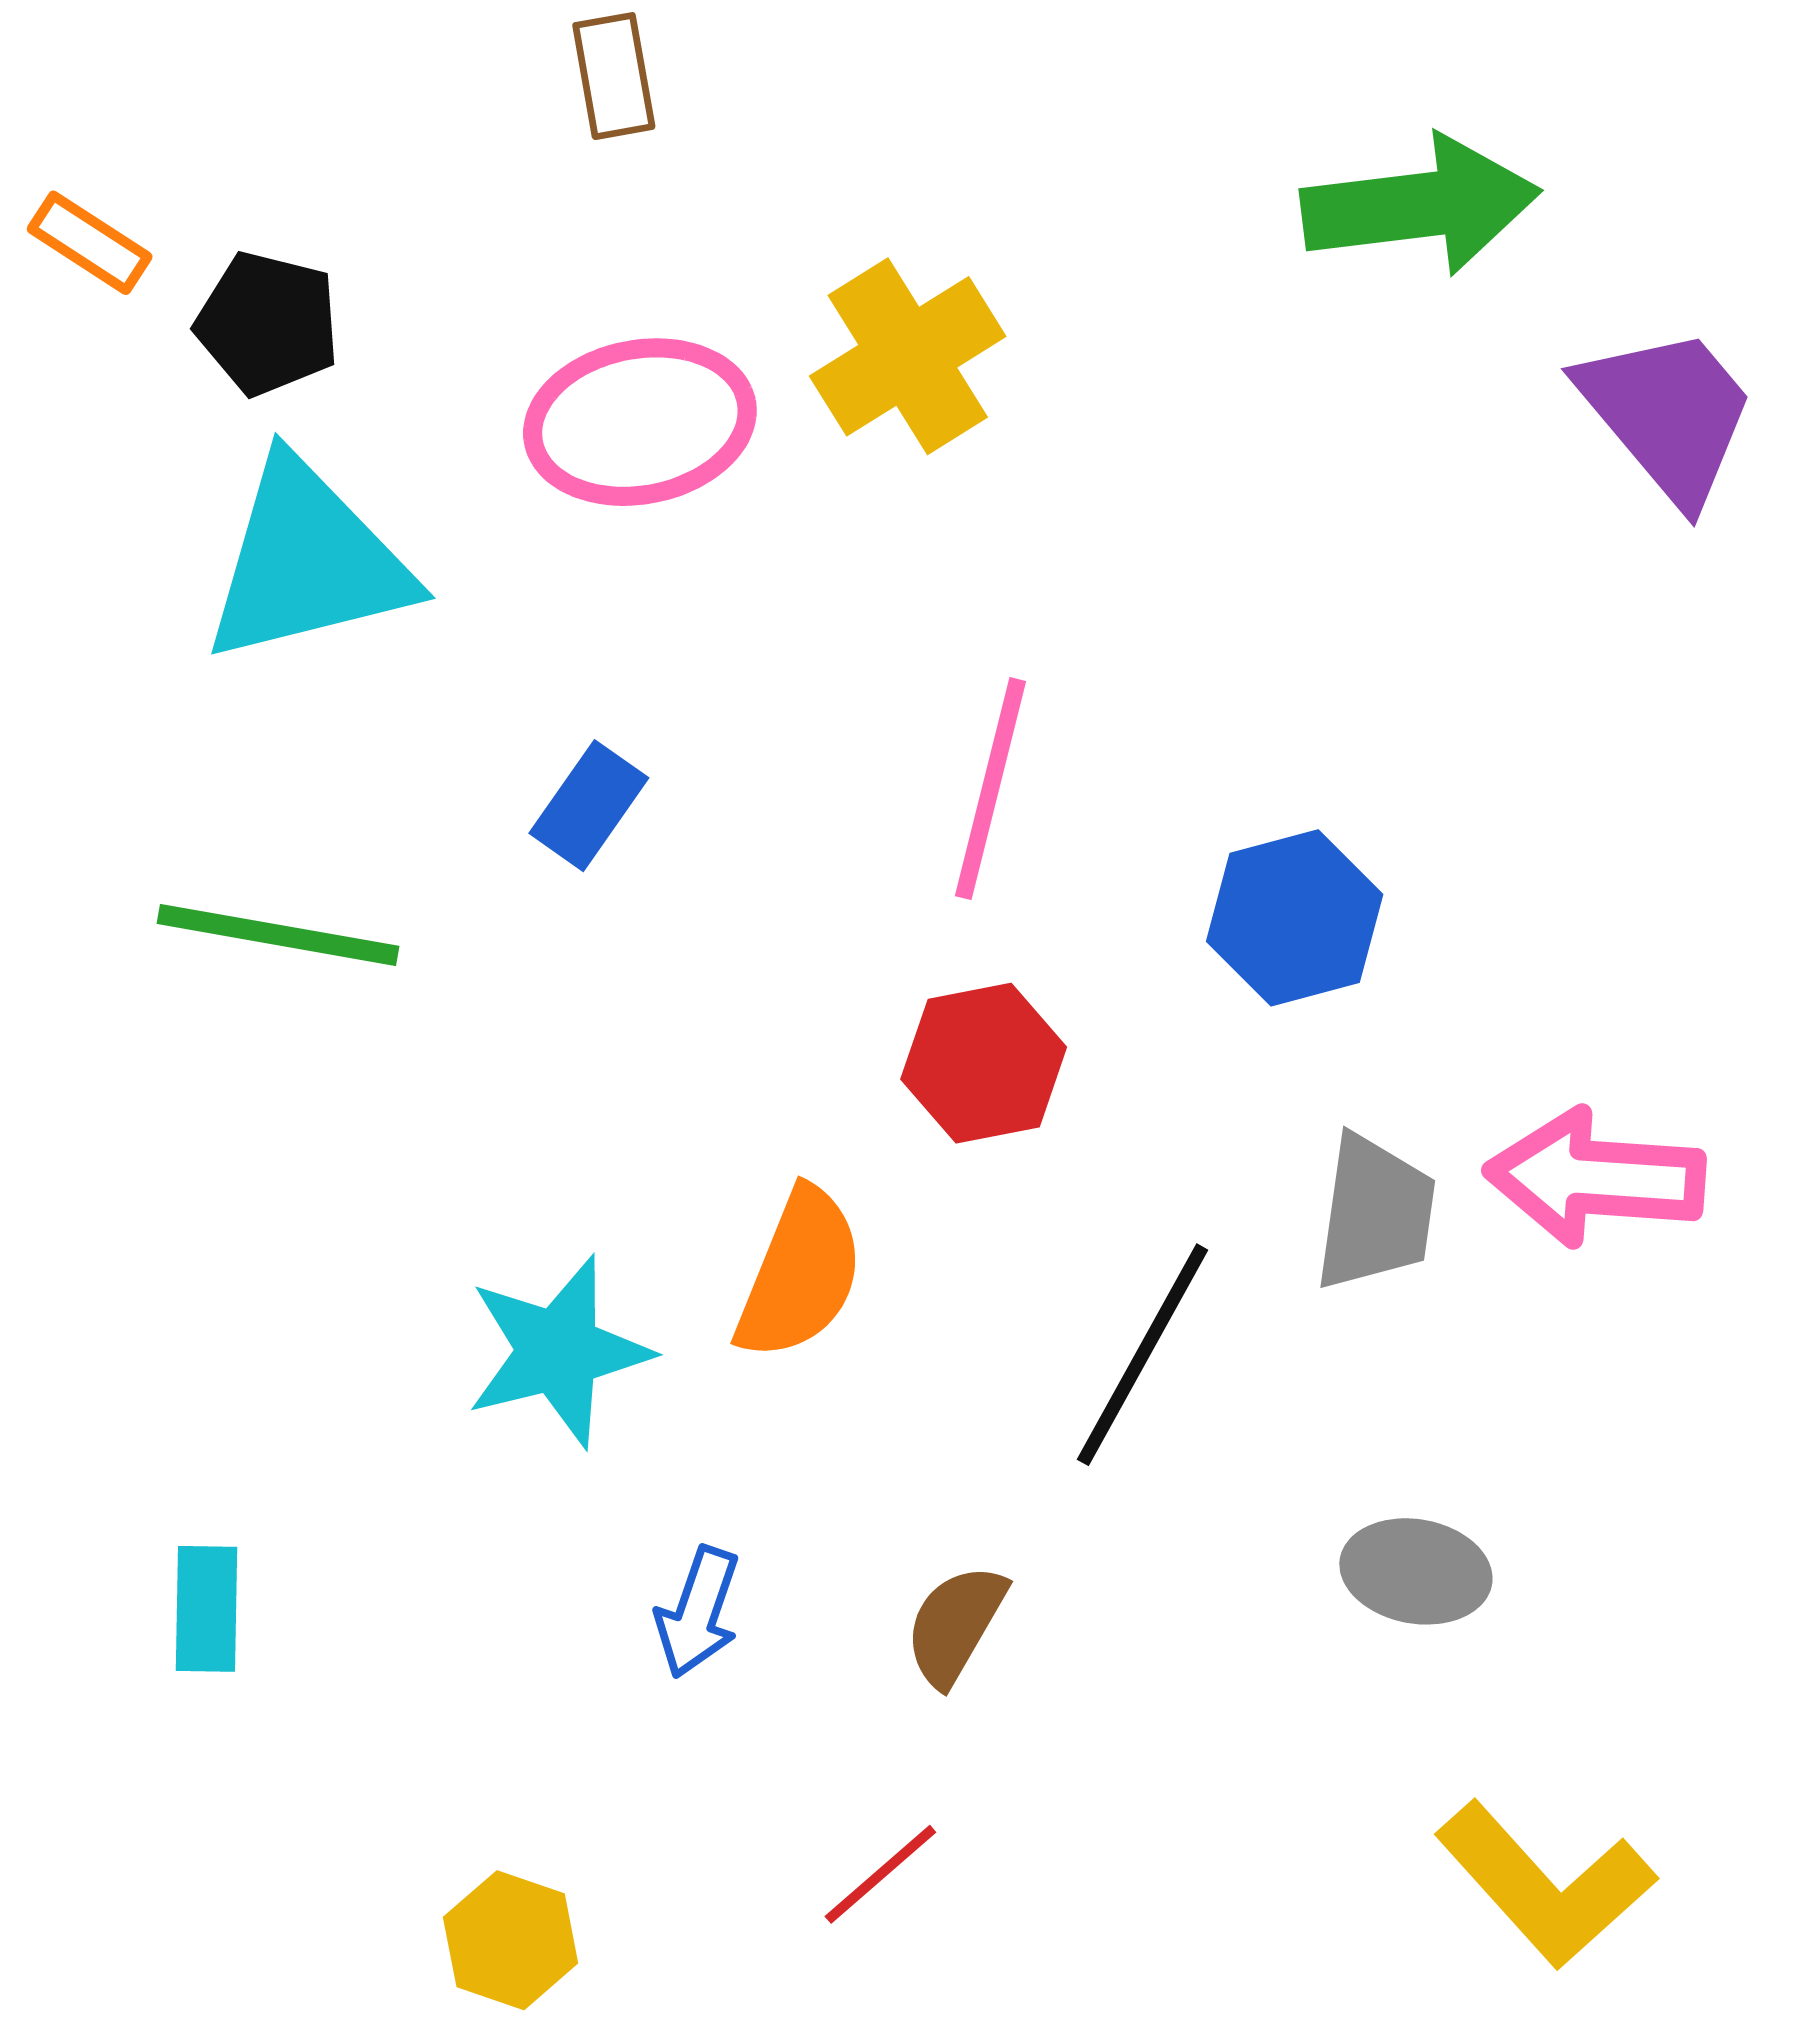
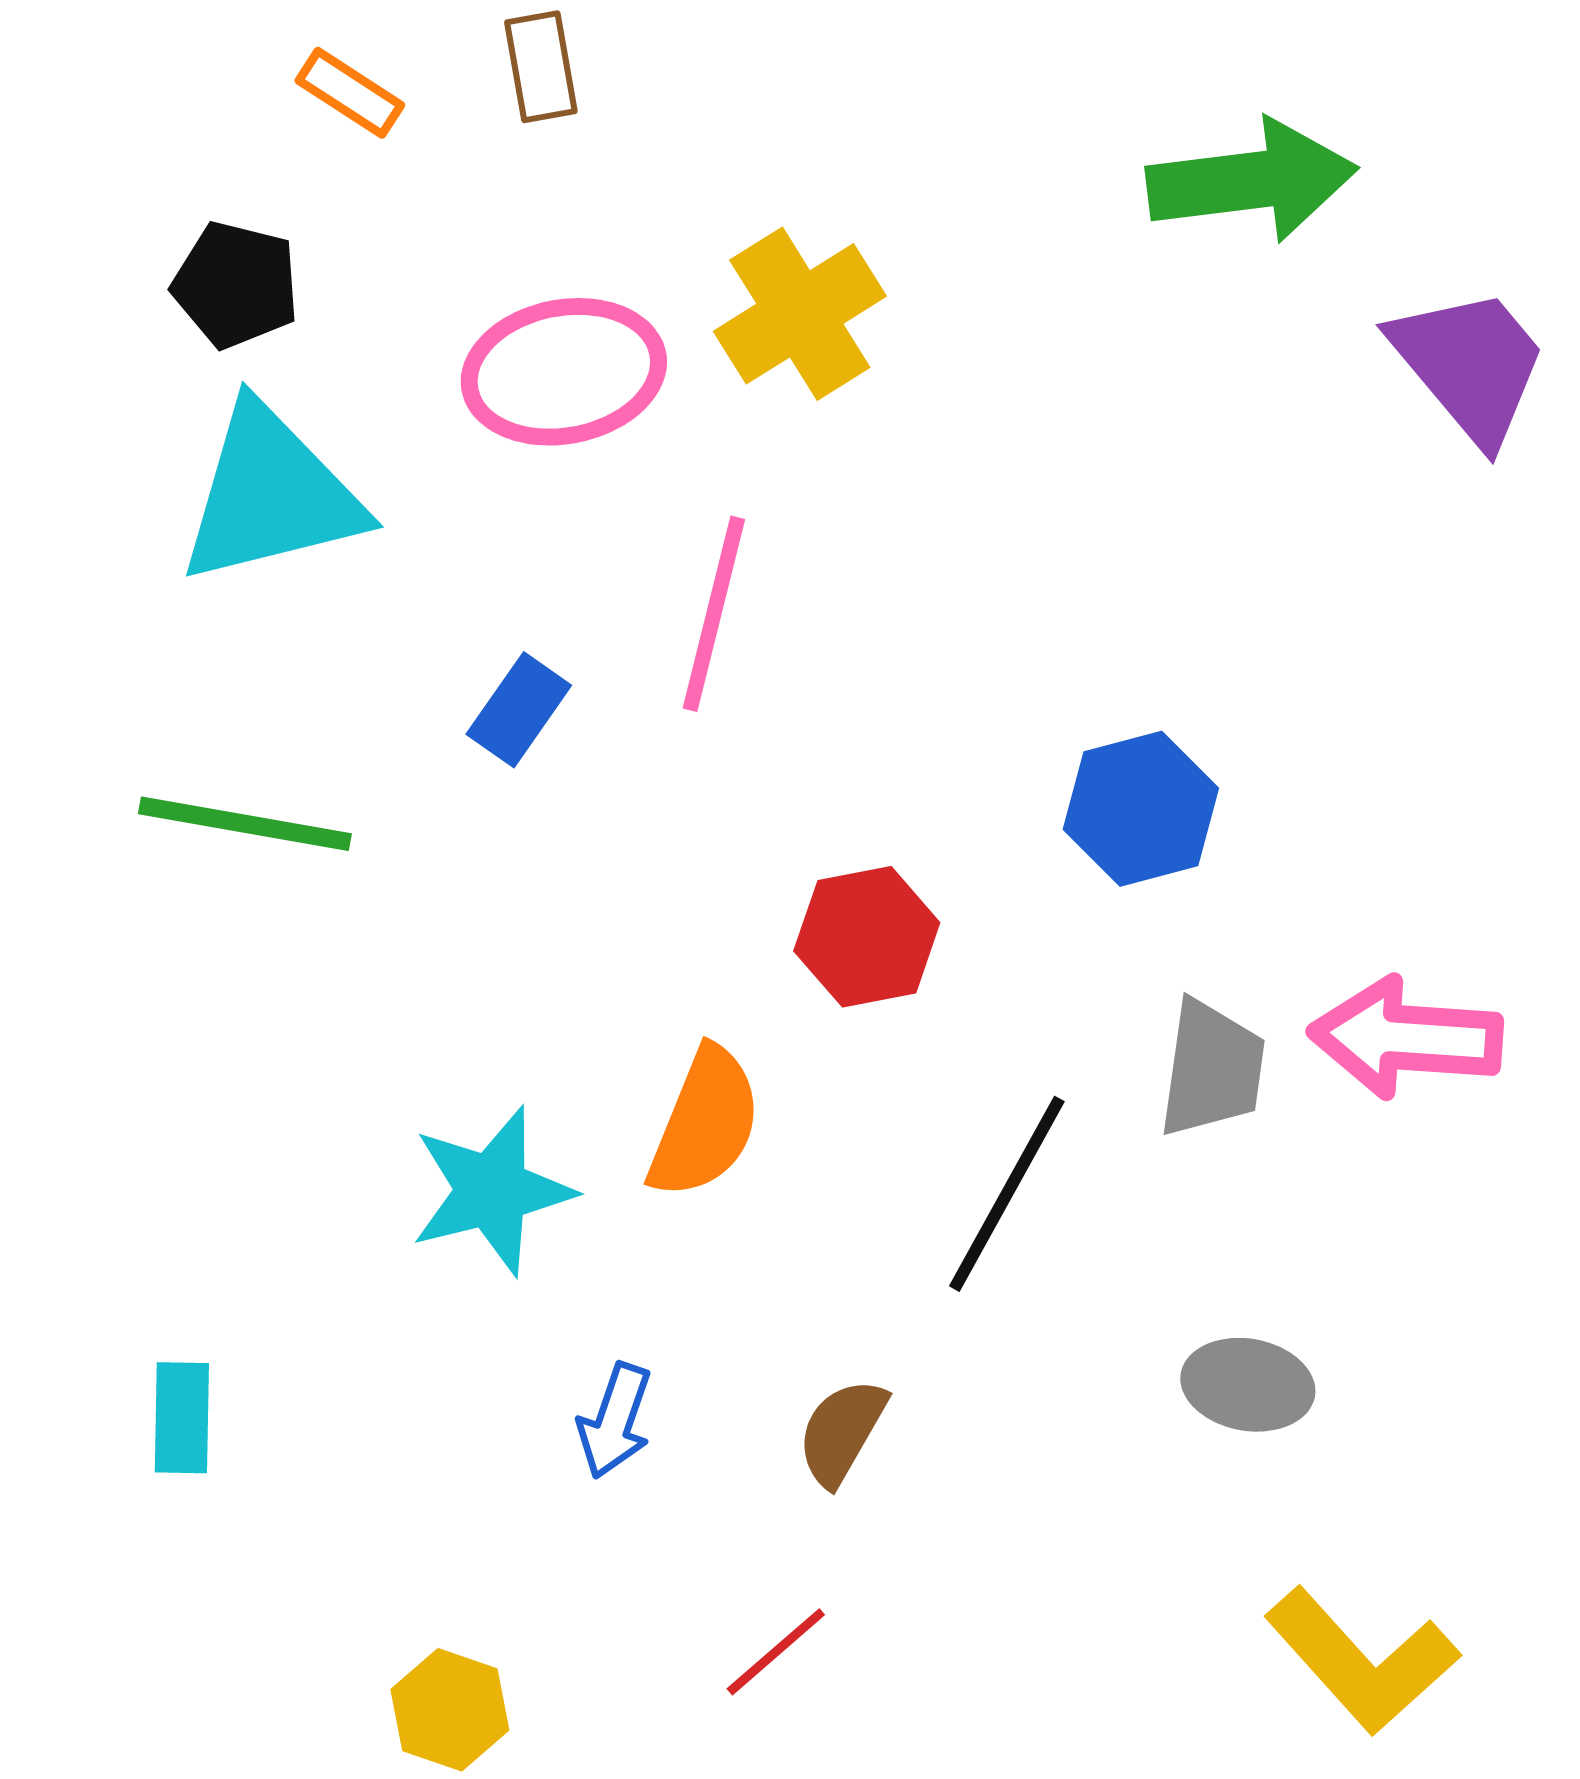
orange rectangle: (90, 243) -> (350, 93), moved
pink line: (991, 789) -> (714, 614), moved

